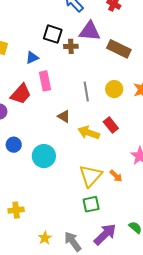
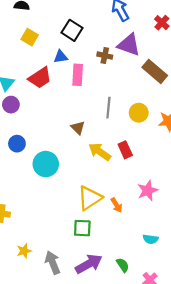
black square: (53, 34) -> (72, 30), moved
pink rectangle: (45, 81) -> (78, 75), moved
red trapezoid: (21, 94) -> (40, 78), moved

